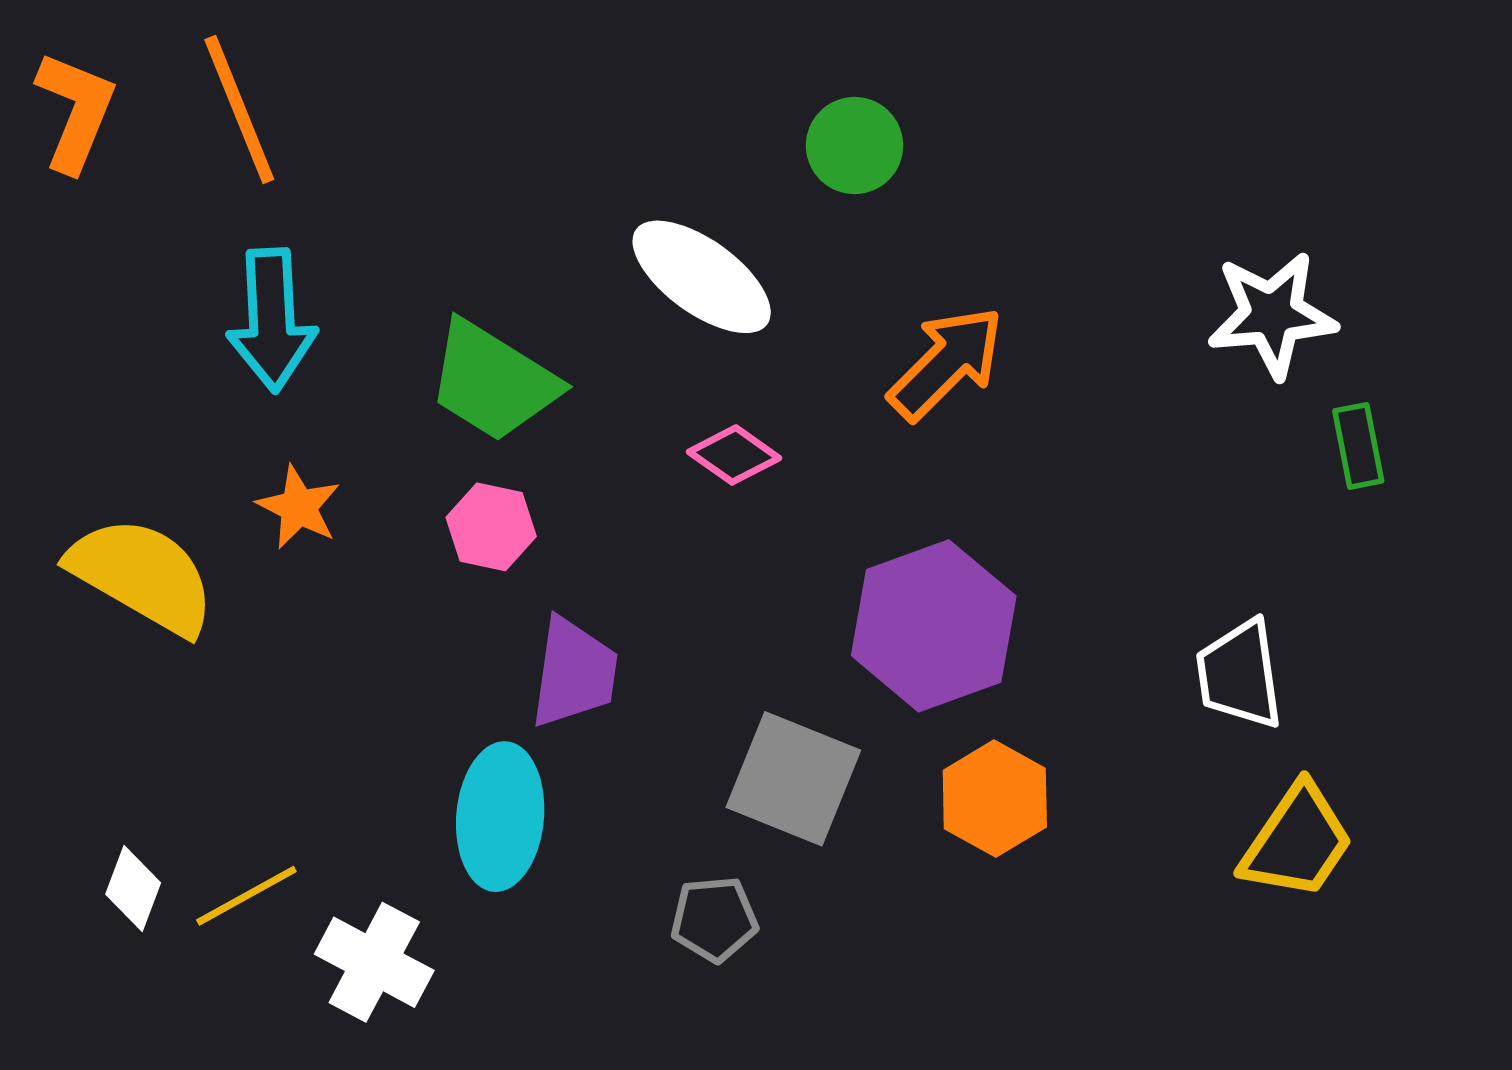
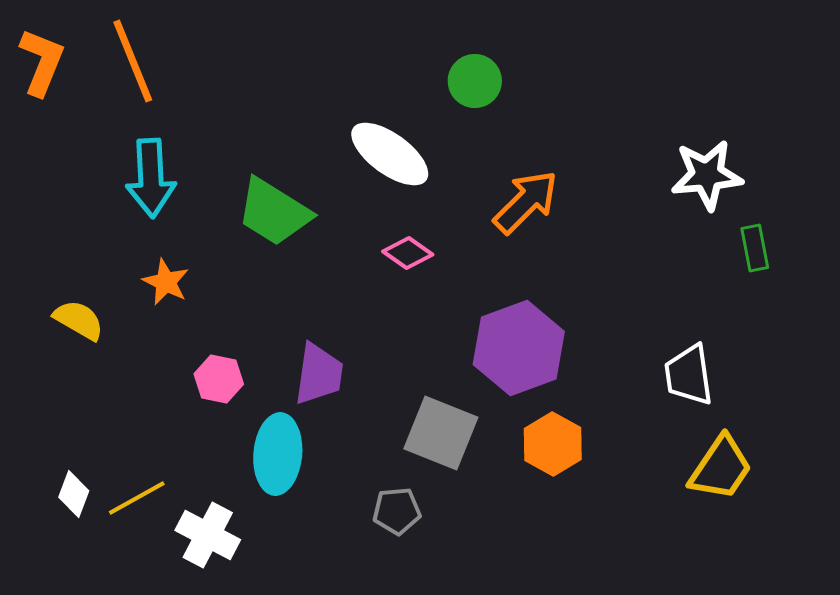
pink hexagon: (491, 527) -> (219, 379), moved
yellow semicircle: (142, 575) -> (79, 320), size x0.6

